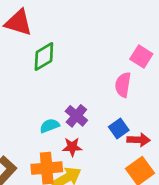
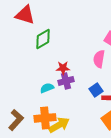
purple cross: (76, 116) -> (66, 81), turned 35
red star: (72, 147) -> (63, 68), moved

